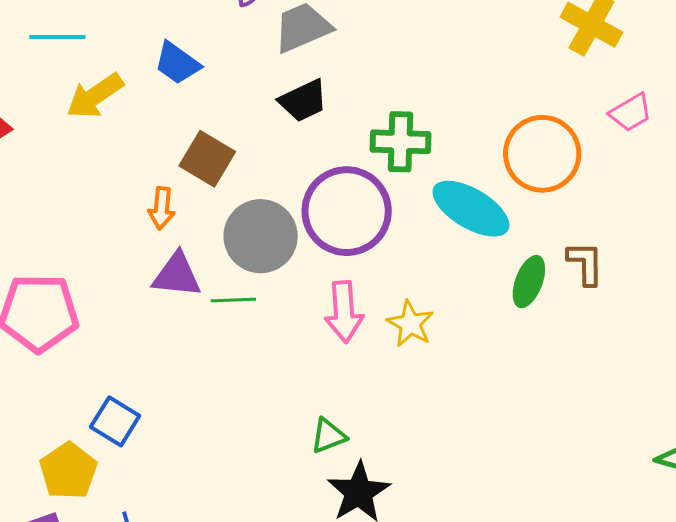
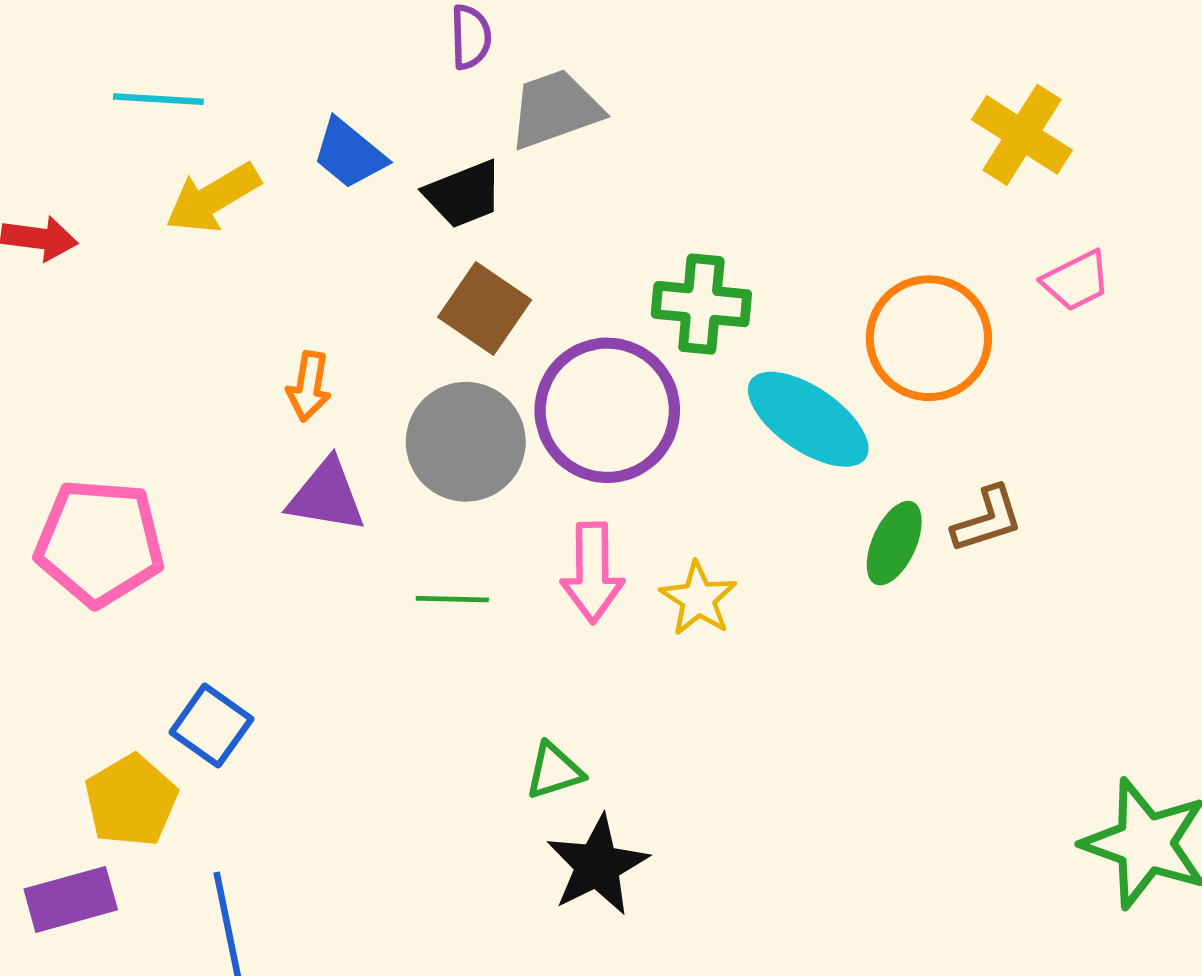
black trapezoid: (303, 101) -> (464, 194), moved
brown square: (207, 159) -> (485, 309), moved
brown L-shape: (585, 263) -> (987, 519), turned 69
green line: (233, 300) -> (452, 599), moved

